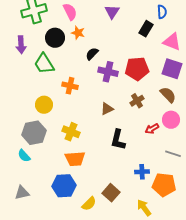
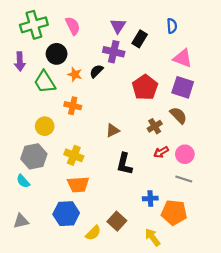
black rectangle: (146, 29) -> (140, 39), moved
orange star: (78, 33) -> (75, 74), moved
red pentagon: (137, 69) -> (145, 87), turned -30
purple cross: (108, 72) -> (114, 52), moved
brown cross: (137, 101) -> (155, 126), moved
pink circle: (171, 120) -> (185, 154), moved

